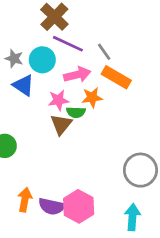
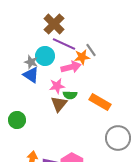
gray star: (14, 58) -> (31, 62), moved
orange rectangle: (116, 77) -> (100, 102), moved
orange star: (92, 97) -> (82, 57), moved

